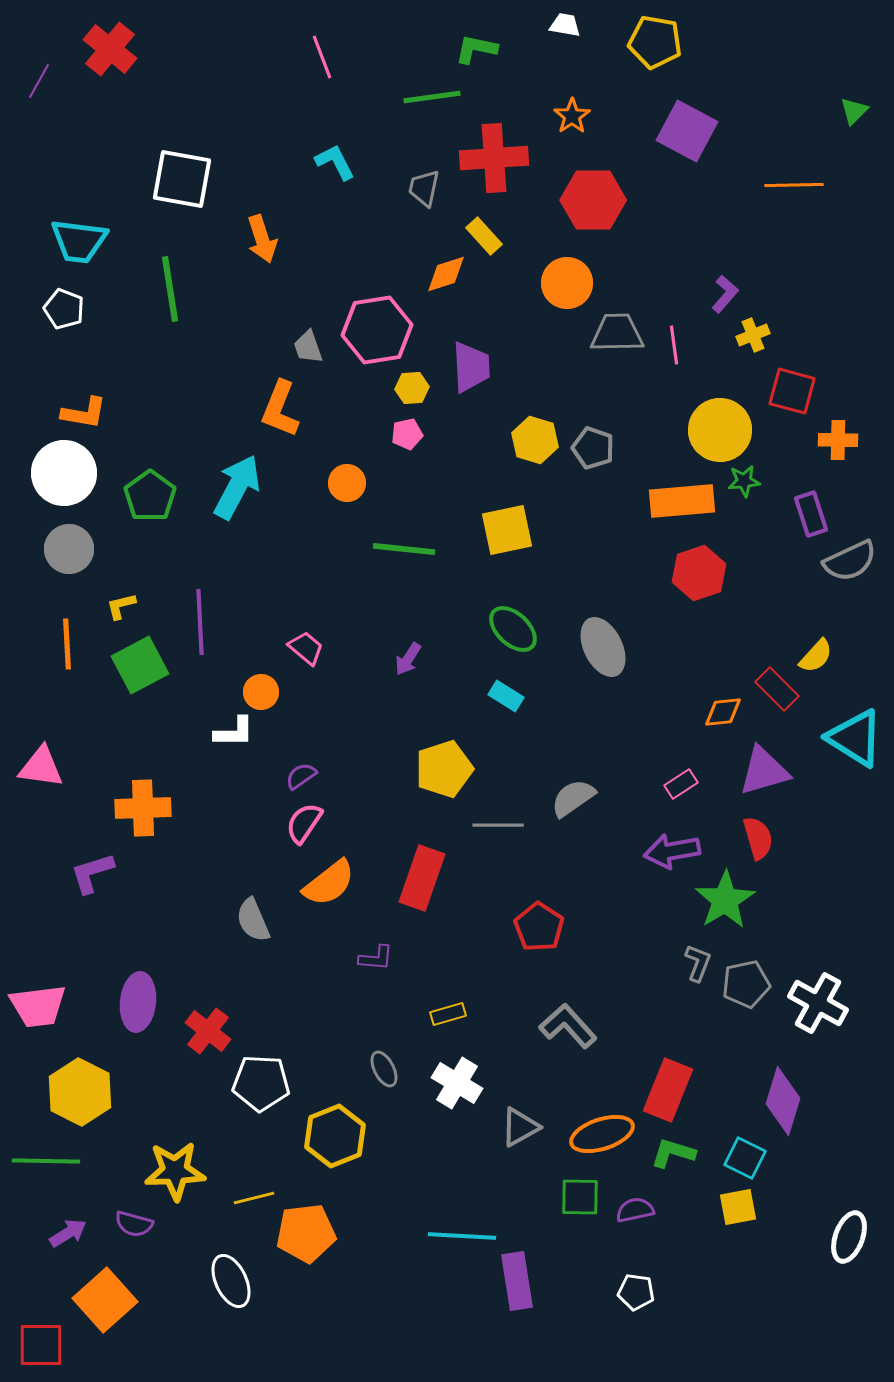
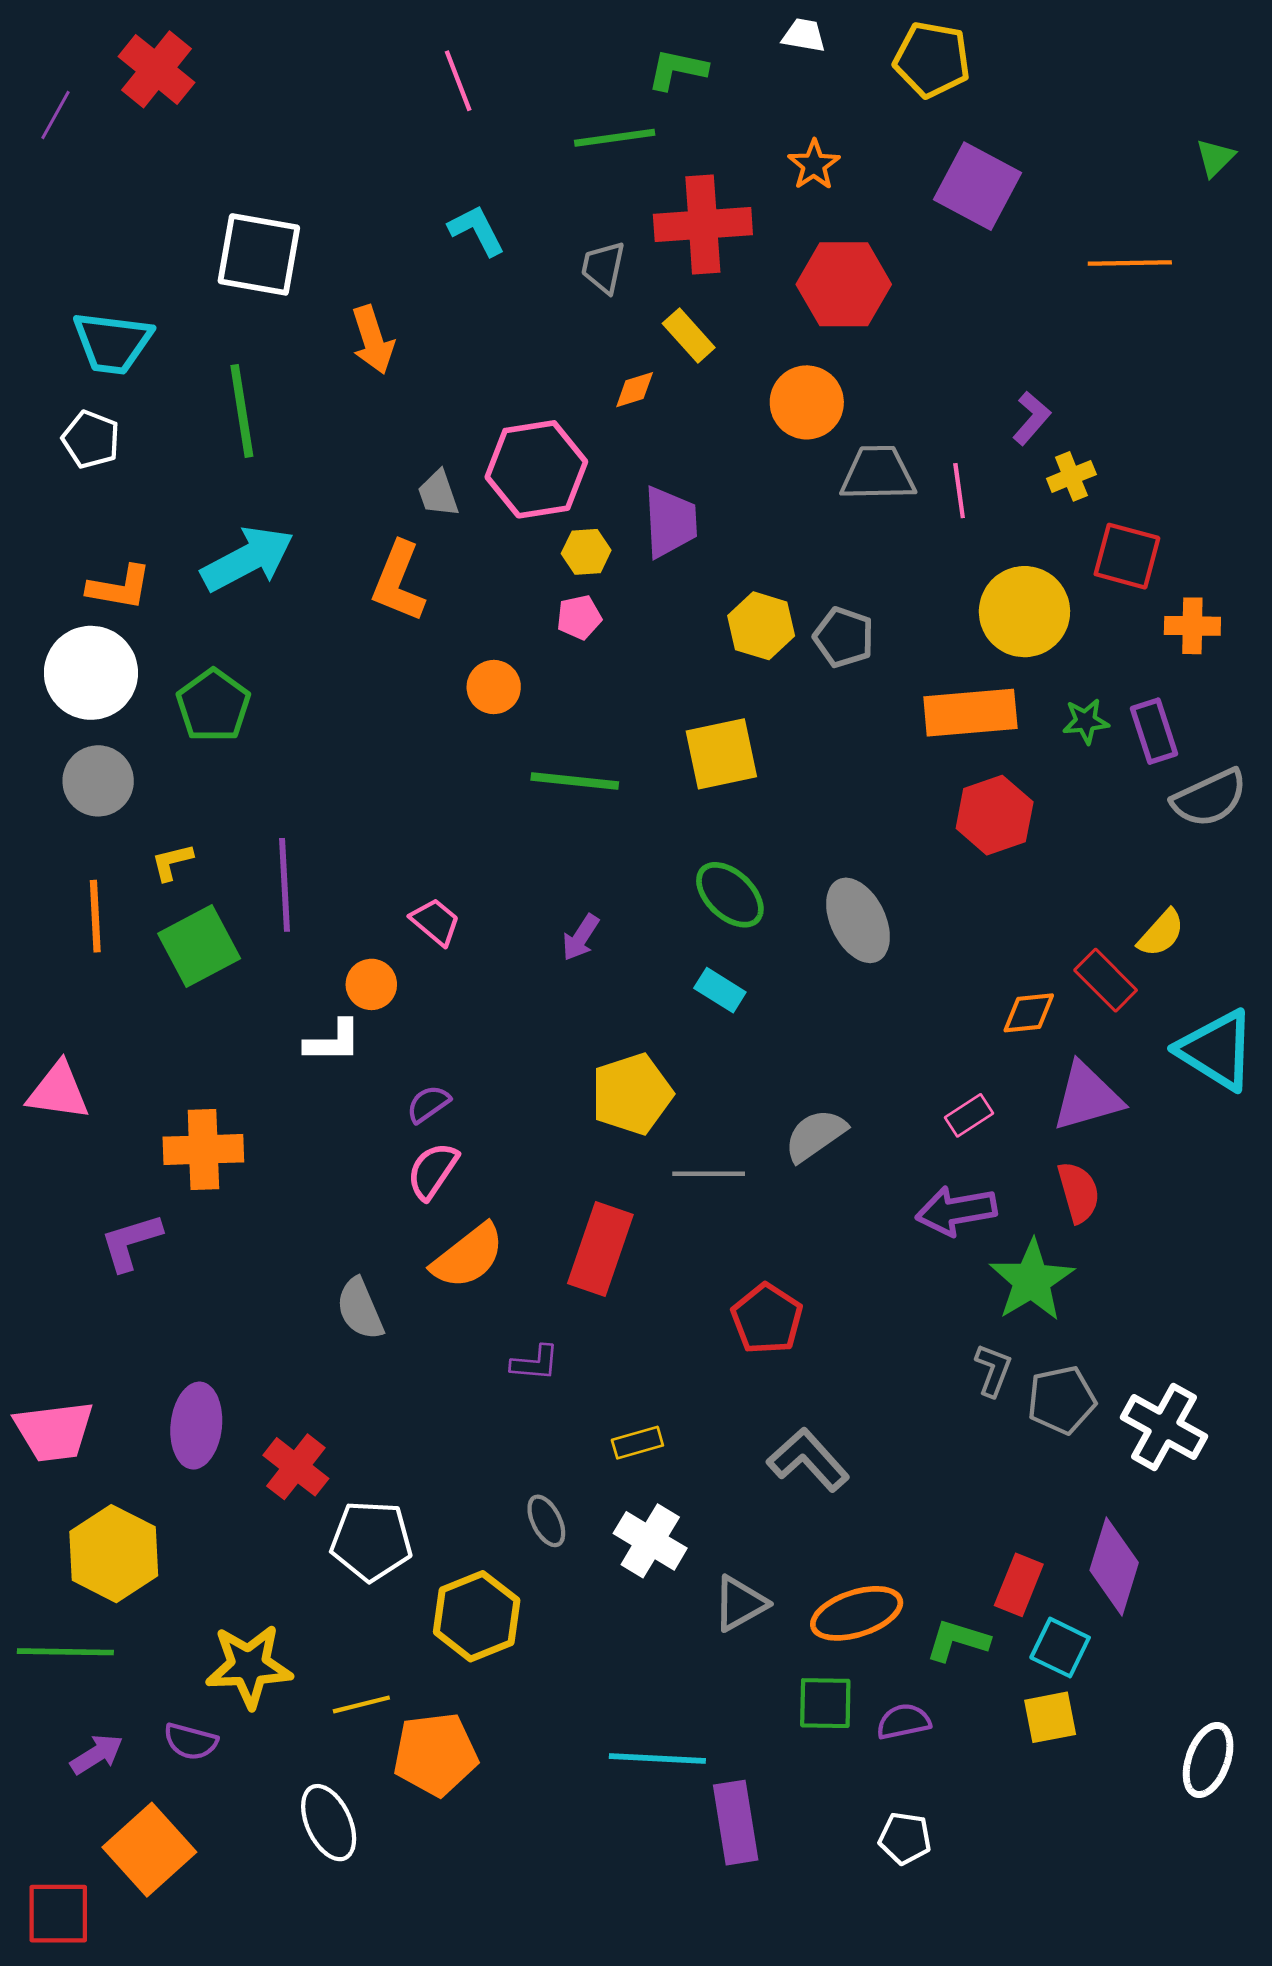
orange diamond: (446, 274) -> (635, 390), size x0.7
green star: (744, 481) -> (1086, 721), moved
cyan arrow: (237, 487) -> (248, 559), moved, turned 34
red rectangle: (668, 1090) -> (1019, 1585), moved, size x0.7

